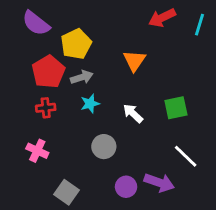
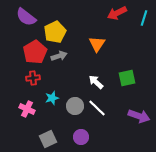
cyan star: (90, 104) -> (52, 98), moved
white line: (186, 156) -> (97, 108), moved
purple arrow: (159, 183) -> (139, 116), moved
purple circle: (126, 187) -> (81, 137), moved
gray square: (66, 192) -> (48, 139), turned 30

